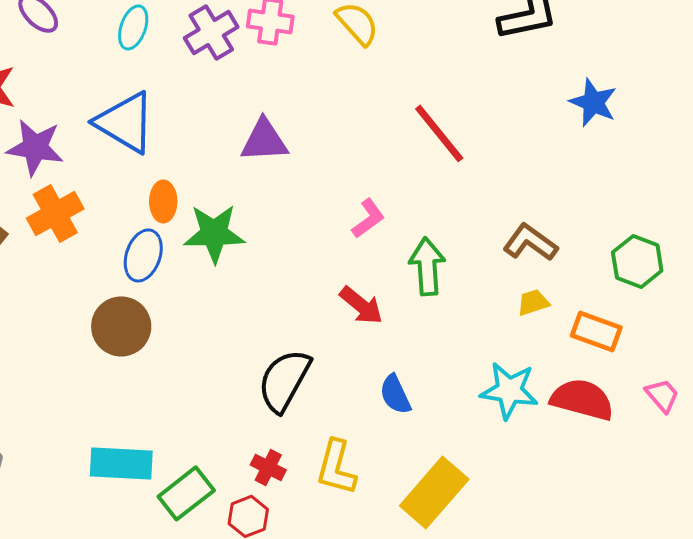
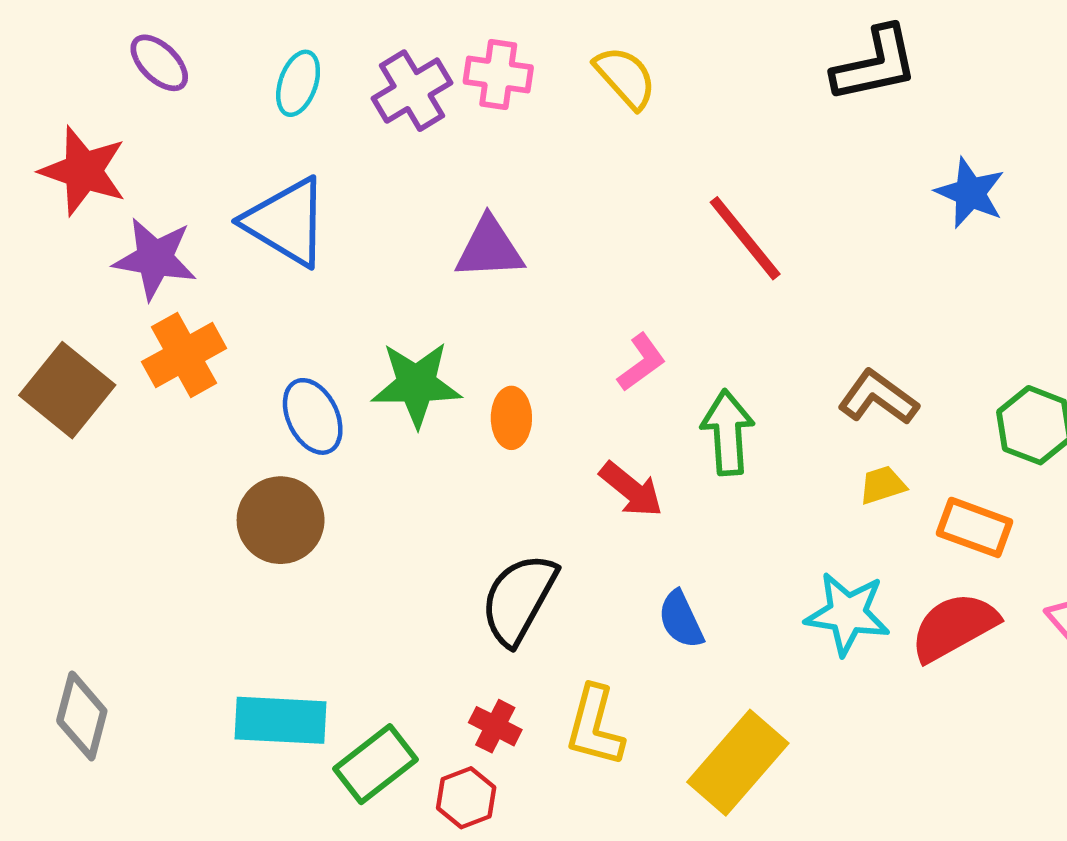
orange ellipse: (163, 201) -> (511, 418), moved
blue ellipse: (143, 255) -> (313, 416), turned -45
red semicircle: (582, 399) -> (954, 627), turned -44

